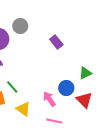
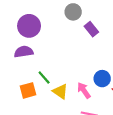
gray circle: (20, 26) -> (73, 12), moved
yellow triangle: (23, 109) -> (60, 91), moved

